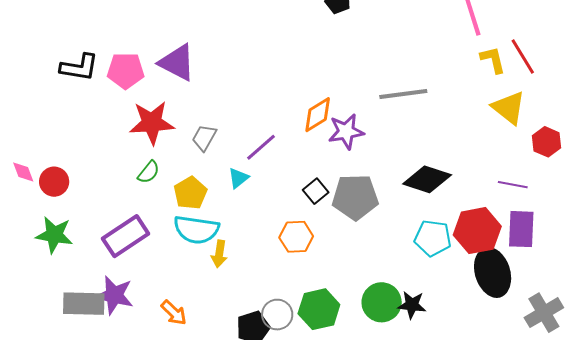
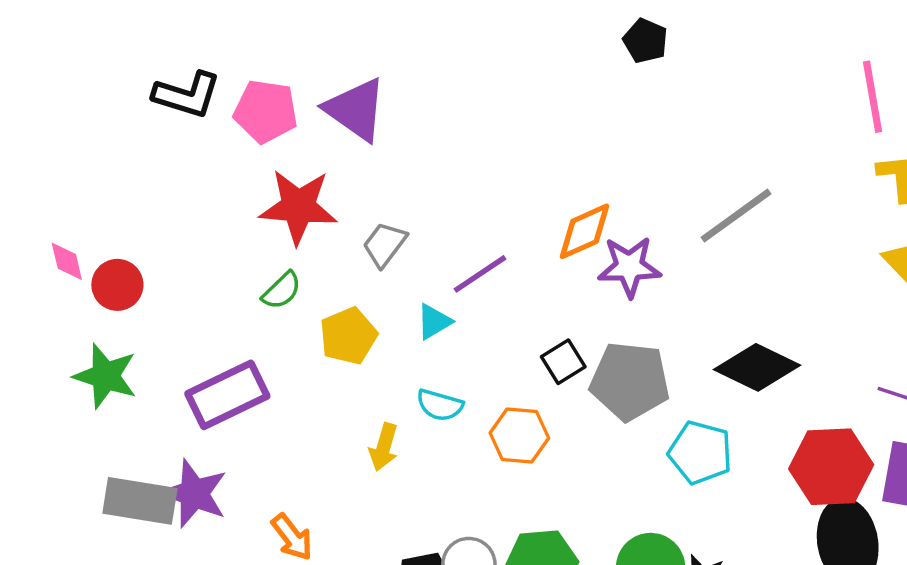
gray line: (403, 94) -> (736, 216), turned -36
cyan semicircle: (196, 230) -> (440, 405), moved, size x0.6
cyan pentagon: (433, 238) -> (700, 453), moved

